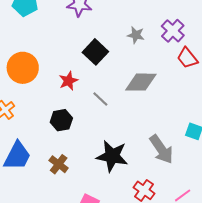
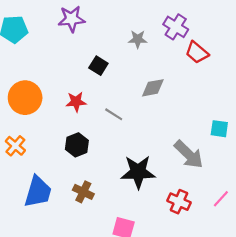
black square: (95, 52) -> (98, 66), size x0.7
red star: (68, 81) -> (76, 102), turned 30
gray diamond: (141, 82) -> (153, 88), size x0.7

